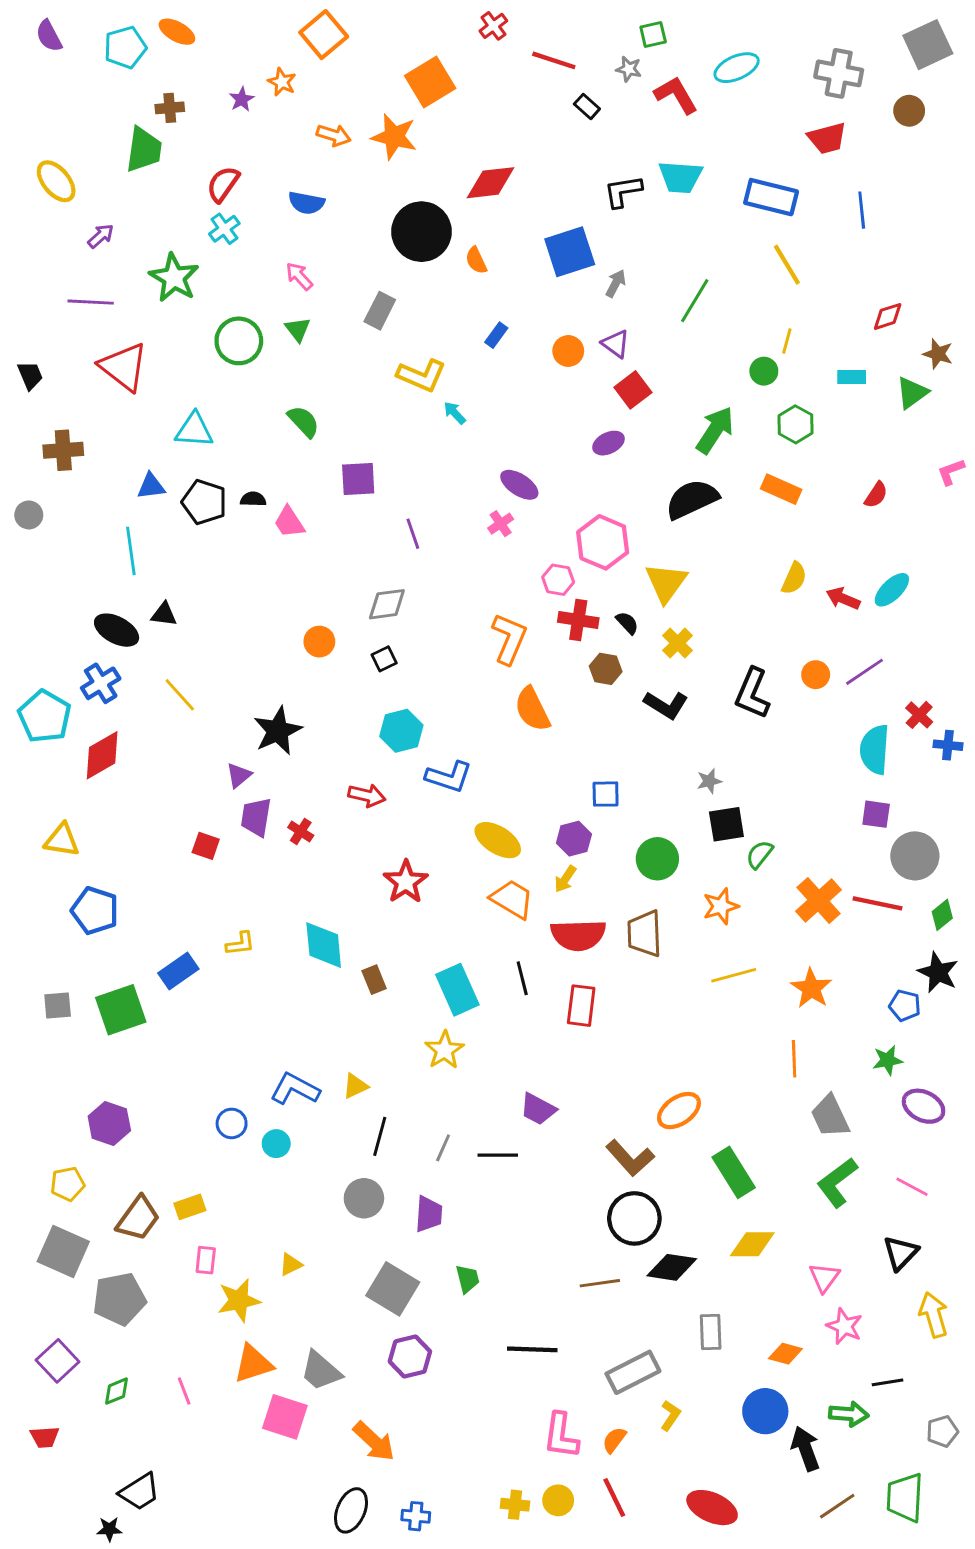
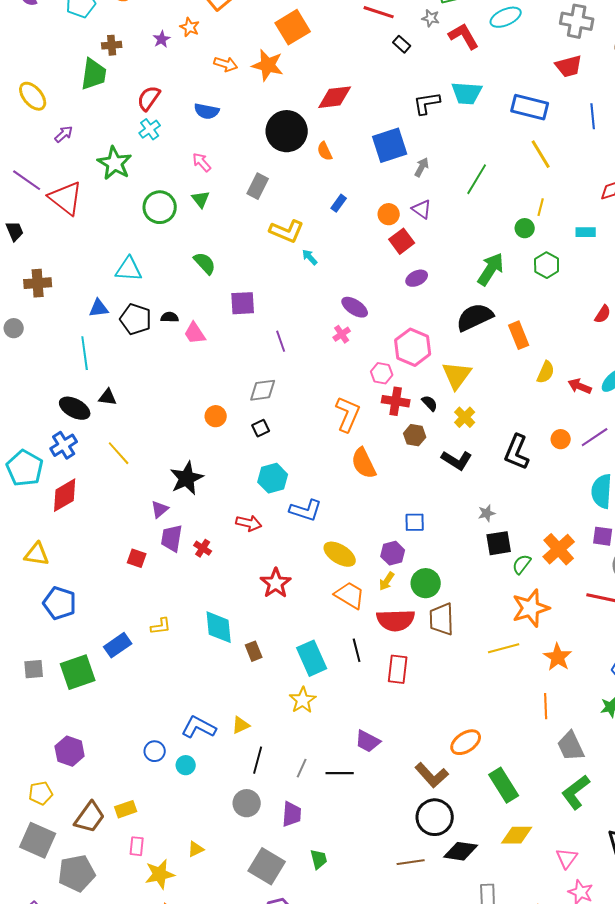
purple line: (91, 302) -> (27, 180), moved, turned 32
red triangle: (124, 367) -> (66, 198), moved
red square: (633, 390) -> (402, 241), moved
orange rectangle: (781, 489) -> (519, 335), moved, turned 44
green circle: (657, 859) -> (426, 583), moved
orange cross: (819, 900) -> (559, 549), moved
orange star: (721, 906) -> (531, 608), moved, size x1.5

